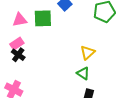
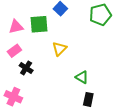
yellow triangle: (88, 53) -> (59, 49), moved
black cross: (18, 55) -> (26, 68), moved

